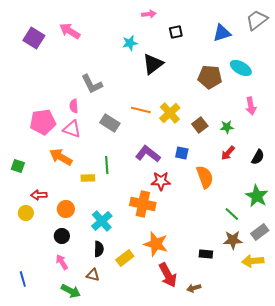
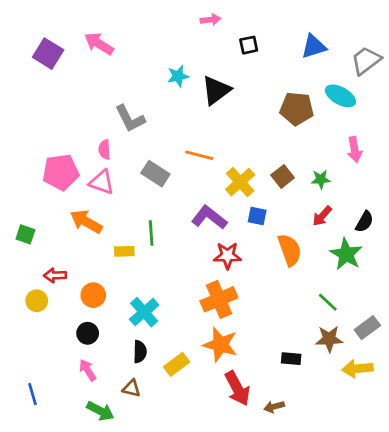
gray trapezoid: (257, 20) -> (366, 61), moved
cyan star: (130, 43) -> (178, 76), moved
yellow cross: (170, 113) -> (240, 182), moved
green star: (257, 196) -> (346, 254), moved
orange cross: (143, 204) -> (219, 299), moved, turned -35

